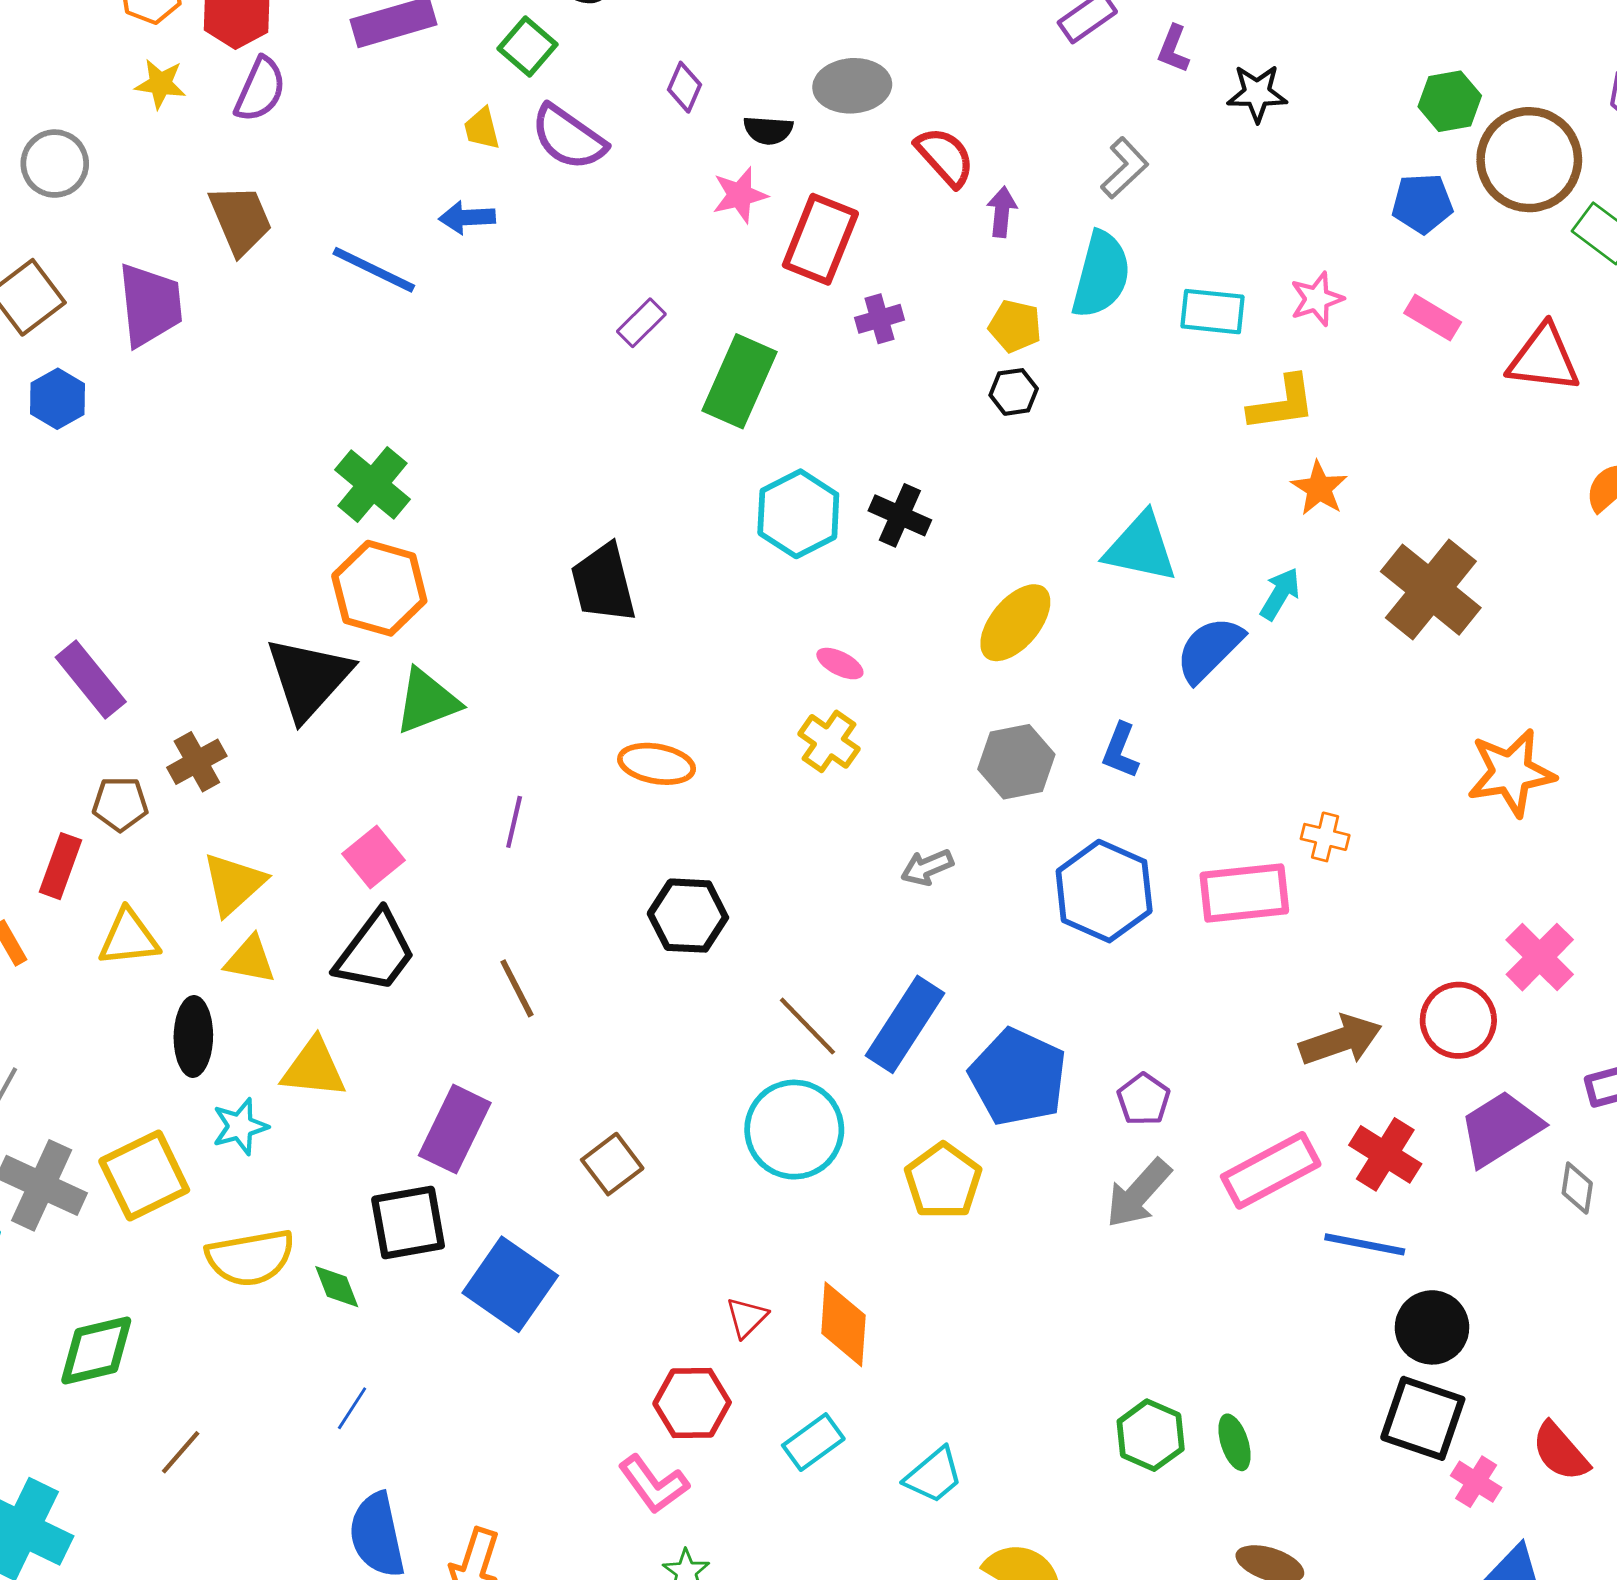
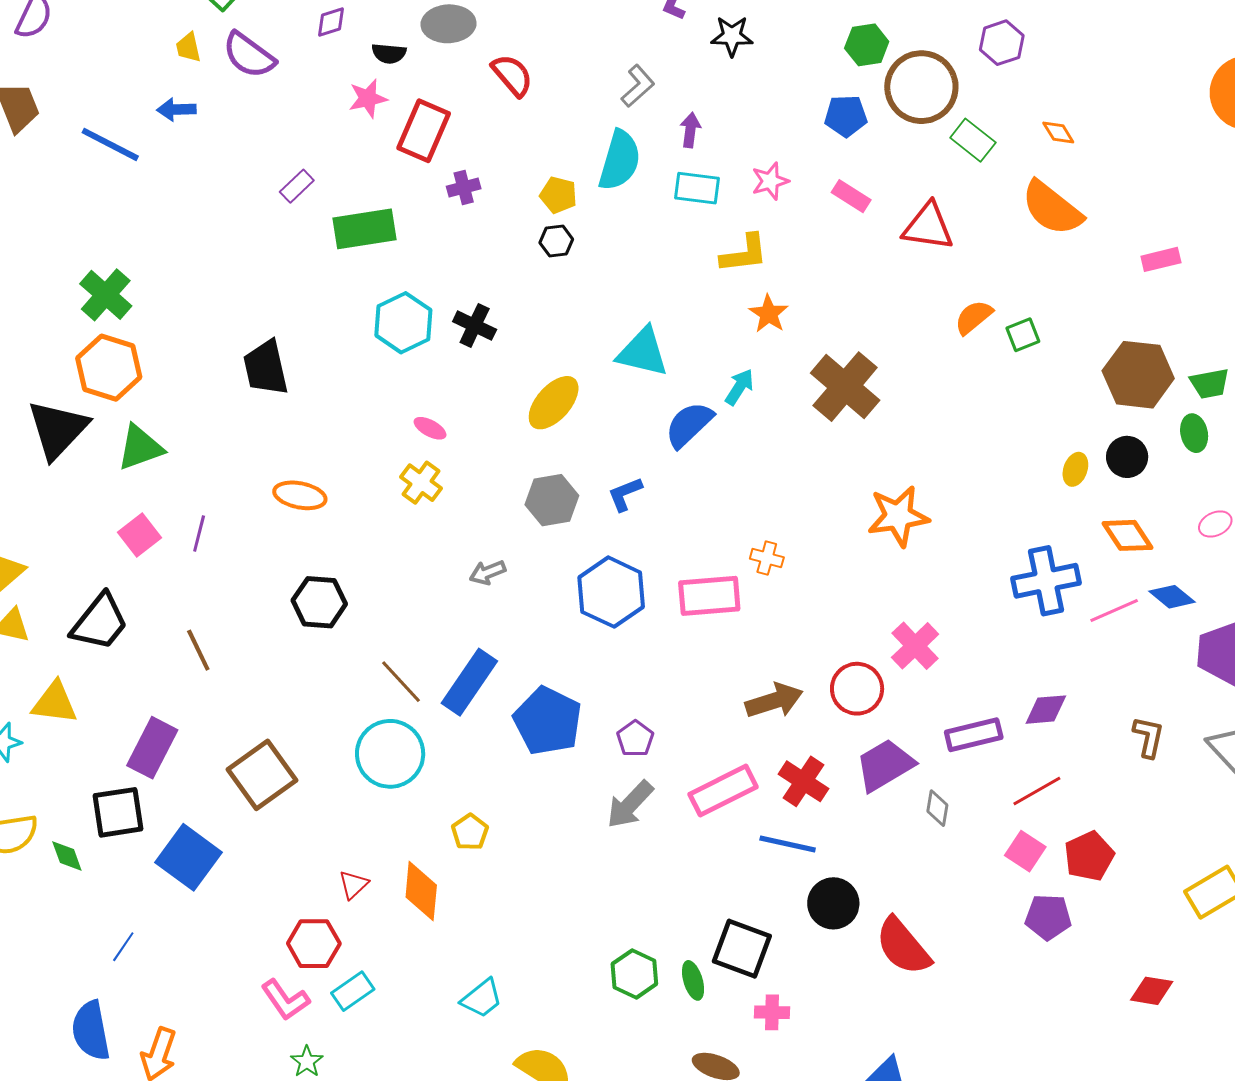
purple diamond: (684, 87) -> (331, 22), turned 48
purple arrow: (1002, 212) -> (690, 130), moved
green rectangle: (740, 381) -> (365, 229), turned 56
blue L-shape: (1120, 751) -> (625, 494), turned 45
pink square: (374, 857) -> (140, 535), moved
brown square: (612, 1164) -> (262, 775), size x1.6
yellow pentagon: (943, 1181) -> (470, 832), moved, size x0.7
blue line: (352, 1408) -> (123, 947), moved
black square: (1423, 1418) -> (742, 949), moved
cyan rectangle: (813, 1442) -> (353, 991), moved
red semicircle: (1560, 1452) -> (903, 946), moved, size x1.4
pink cross: (1476, 1482) -> (772, 1012), moved, turned -32

